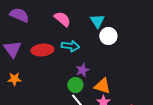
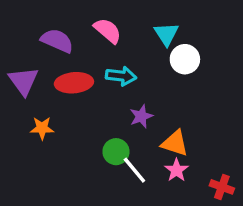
purple semicircle: (19, 15) -> (57, 41), moved
orange star: (14, 79) -> (42, 128), moved
green circle: (75, 85) -> (116, 152), moved

